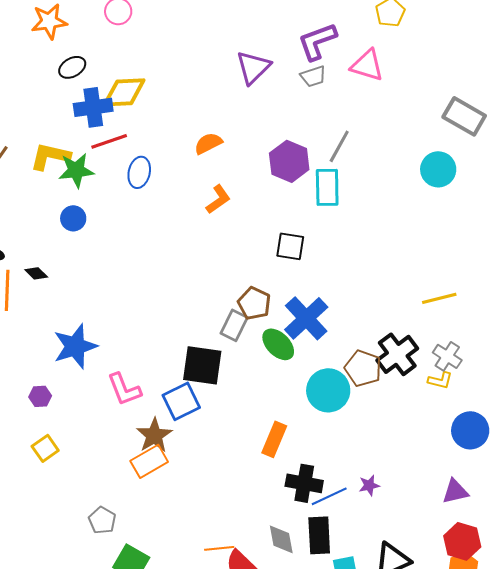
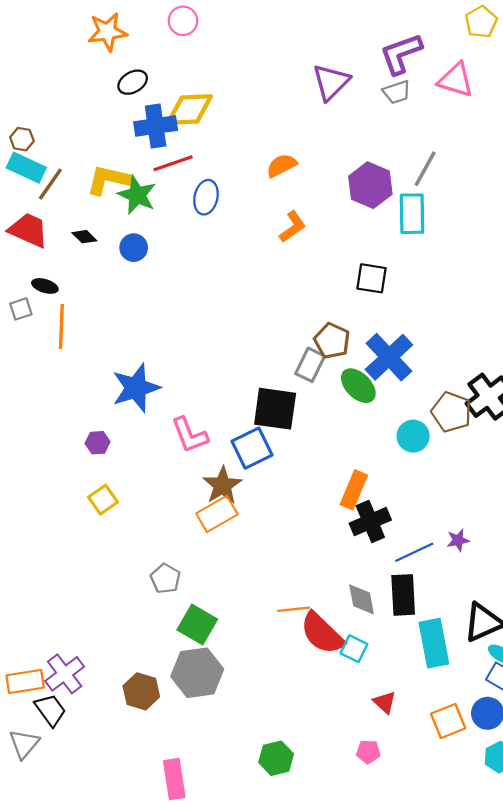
green star: (76, 170) -> (137, 195), turned 30
black diamond: (36, 273) -> (84, 237), moved
cyan circle: (328, 390) -> (413, 436), size x0.7
black cross: (304, 483) -> (370, 522), moved, turned -33

